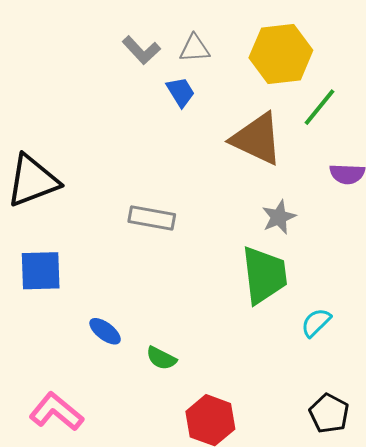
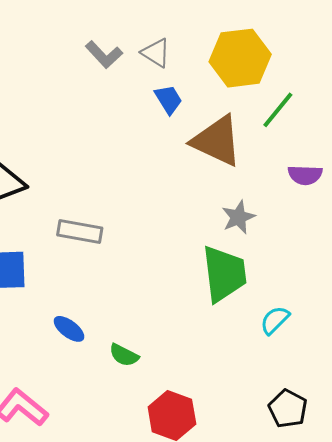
gray triangle: (195, 48) -> (156, 53), turned 36
blue trapezoid: (181, 92) -> (168, 99), moved
gray rectangle: (152, 218) -> (80, 231), moved

